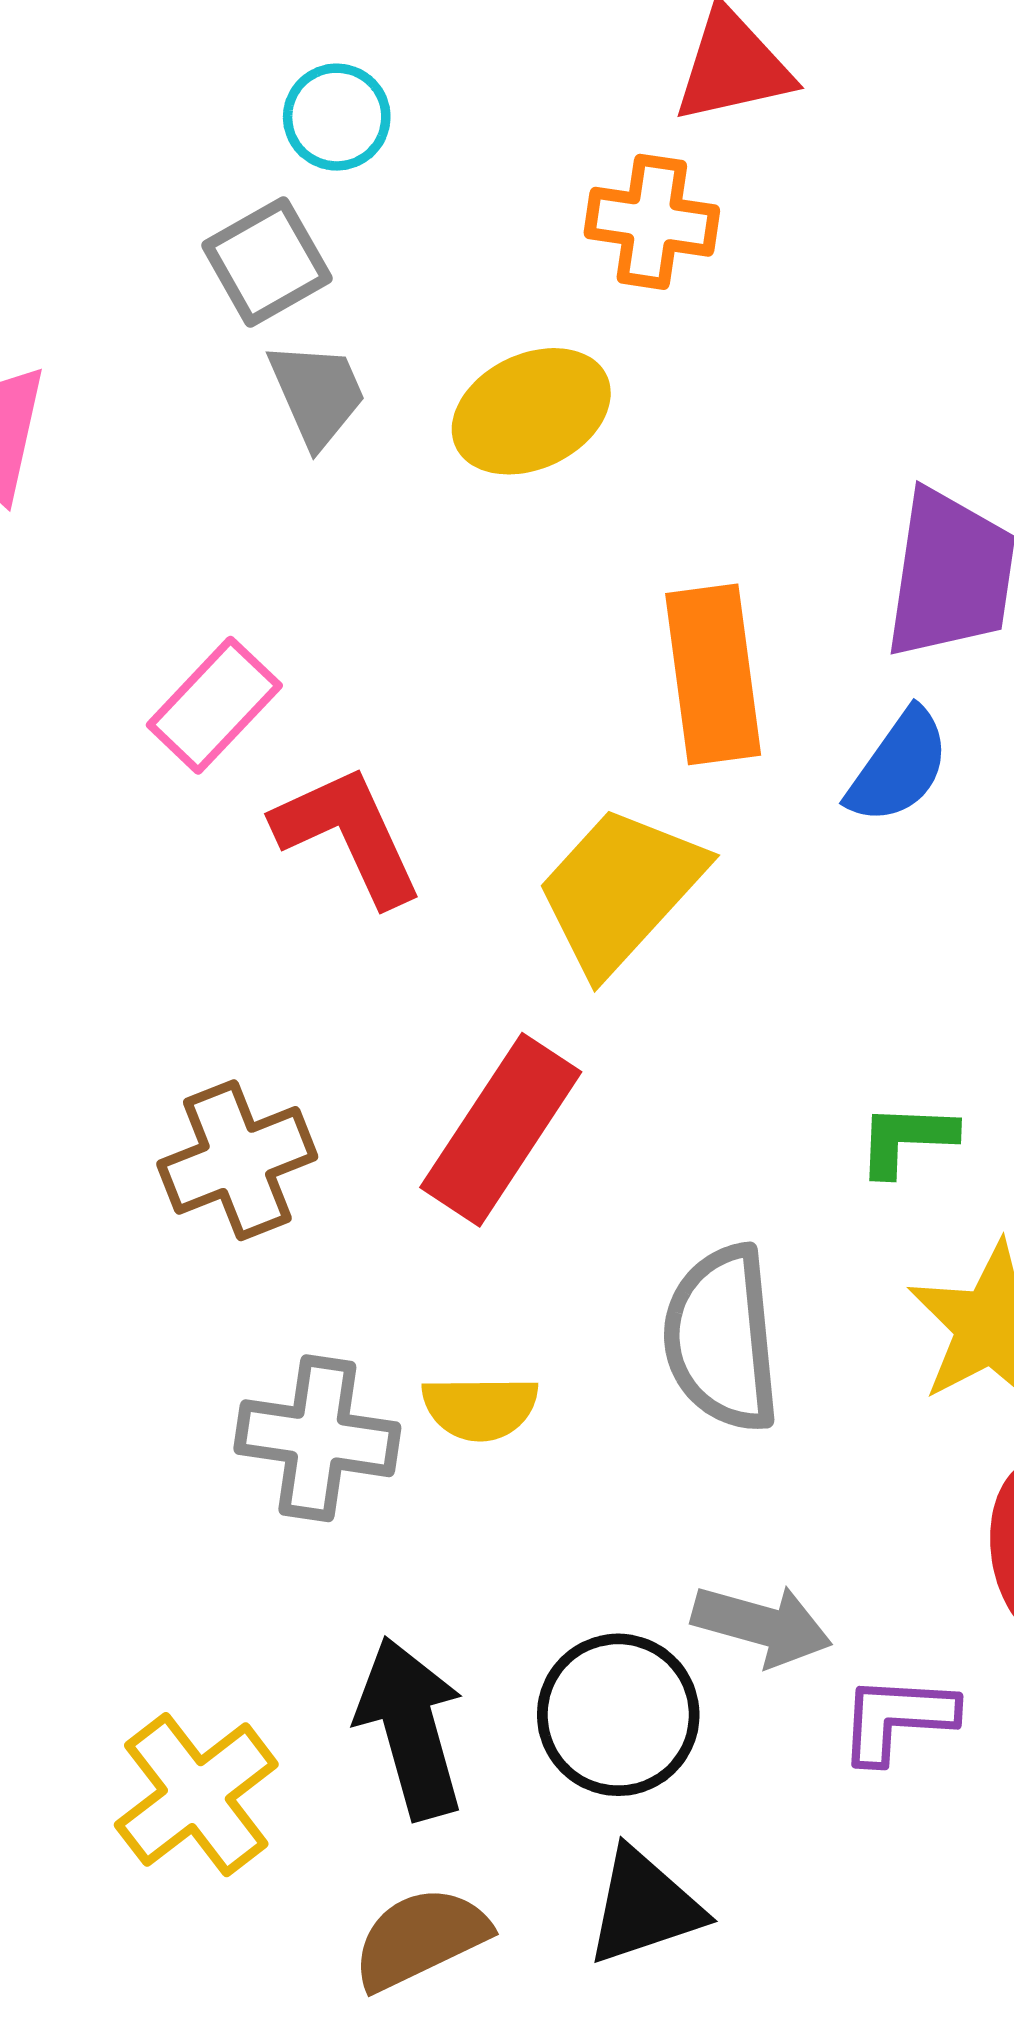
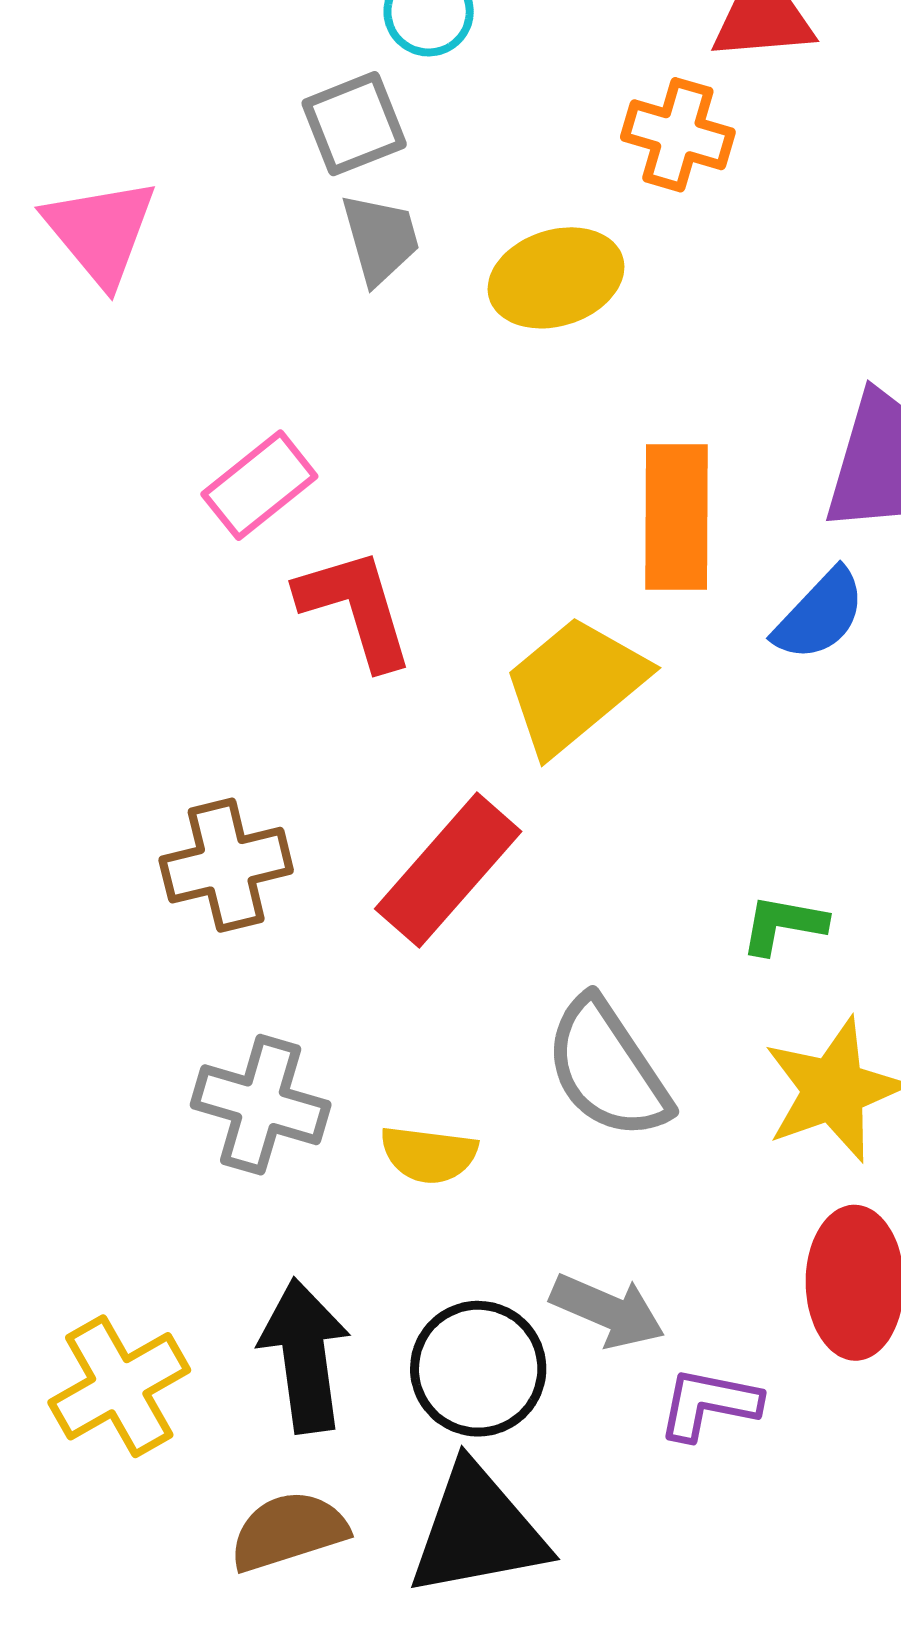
gray semicircle: (722, 1339) -> (607, 1069), turned -36
yellow semicircle: (480, 1408) -> (429, 1155), moved
black triangle: (644, 1907) -> (478, 1531), size x1.4

